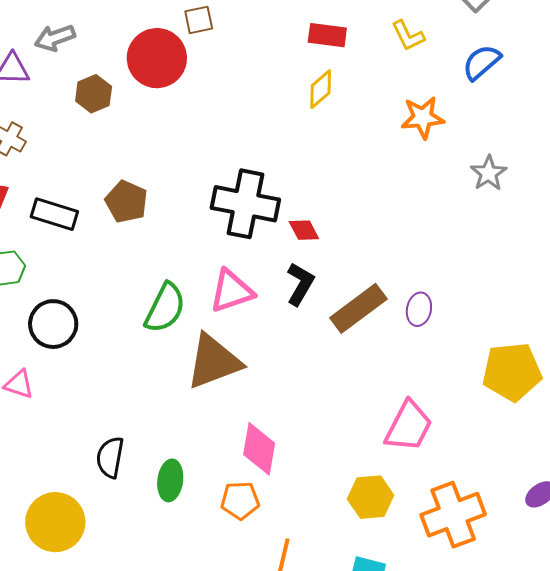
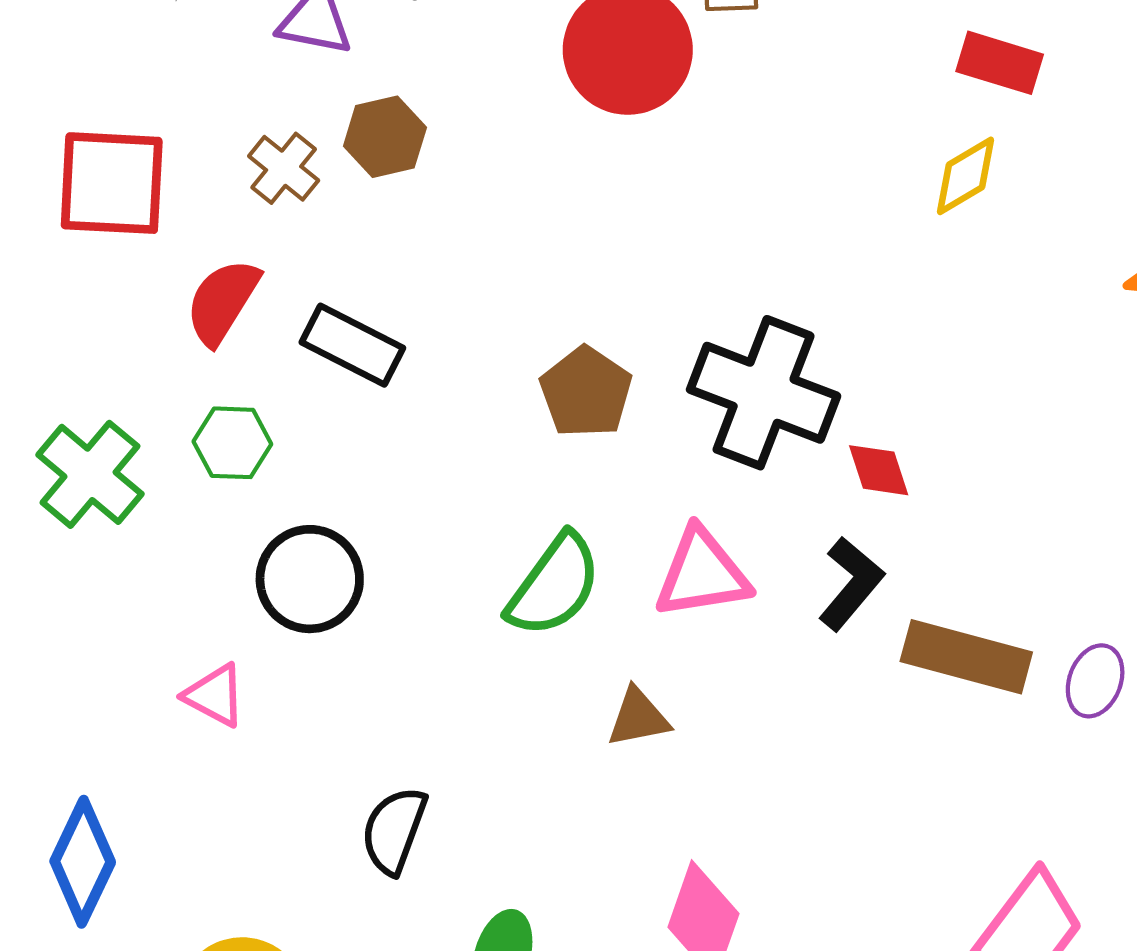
brown hexagon: (94, 94) -> (385, 137), moved
brown pentagon: (126, 202) -> (586, 392), moved
brown rectangle: (358, 308) -> (966, 657), turned 42
brown triangle: (214, 362) -> (638, 718), size x0.5
black semicircle: (110, 457) -> (394, 830), moved

